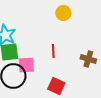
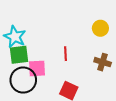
yellow circle: (63, 13) -> (100, 28), moved

